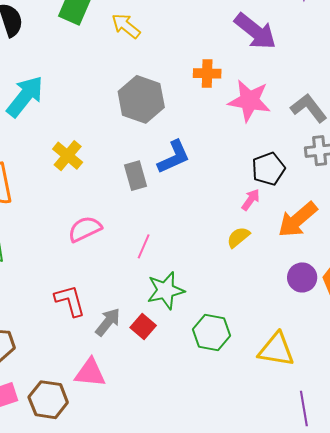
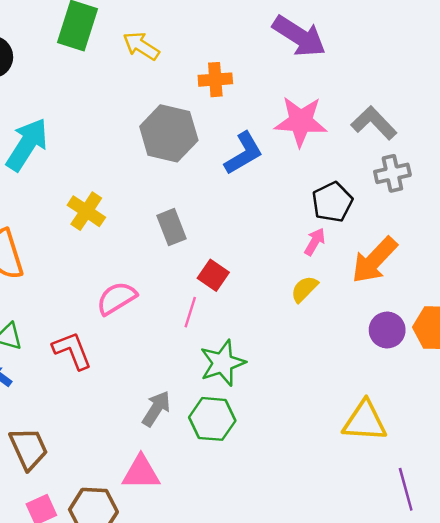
orange cross: (207, 73) -> (215, 80), moved
blue L-shape: (174, 157) -> (244, 153), moved
red L-shape: (70, 301) -> (72, 351), moved
red square: (143, 326) -> (213, 275), moved
green hexagon: (211, 333) -> (212, 419), moved

